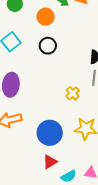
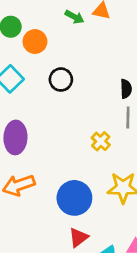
orange circle: (46, 17) -> (35, 42), moved

